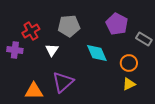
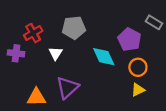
purple pentagon: (117, 24) -> (129, 39), moved
gray rectangle: (144, 39) -> (154, 22), moved

